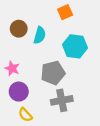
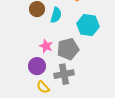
pink star: (12, 68) -> (46, 46), moved
gray cross: (62, 100) -> (64, 74), moved

